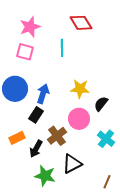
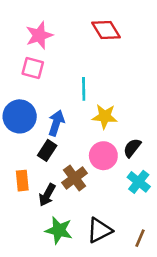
cyan line: (62, 48) -> (84, 89), moved
black semicircle: (101, 104) -> (132, 148), moved
orange rectangle: (17, 138) -> (22, 181), turned -70
black triangle: (72, 164) -> (99, 230), moved

